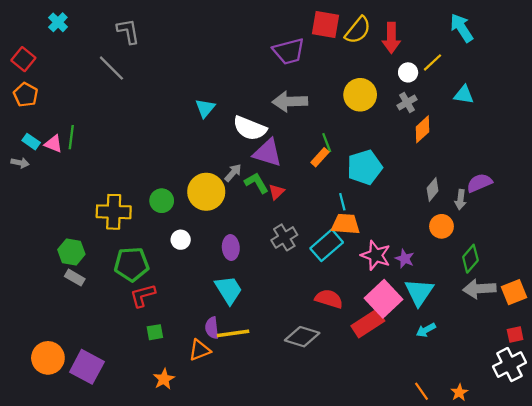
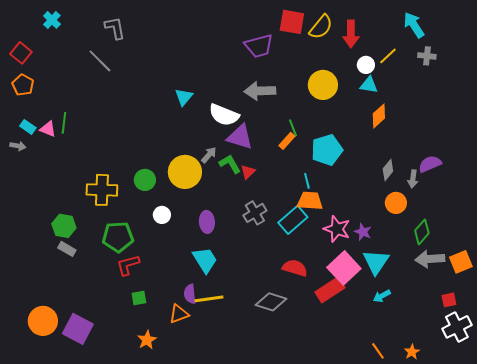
cyan triangle: (464, 95) -> (369, 85), moved
gray cross: (407, 103) -> (427, 56), moved, turned 36
red square: (515, 334) -> (449, 300), moved

